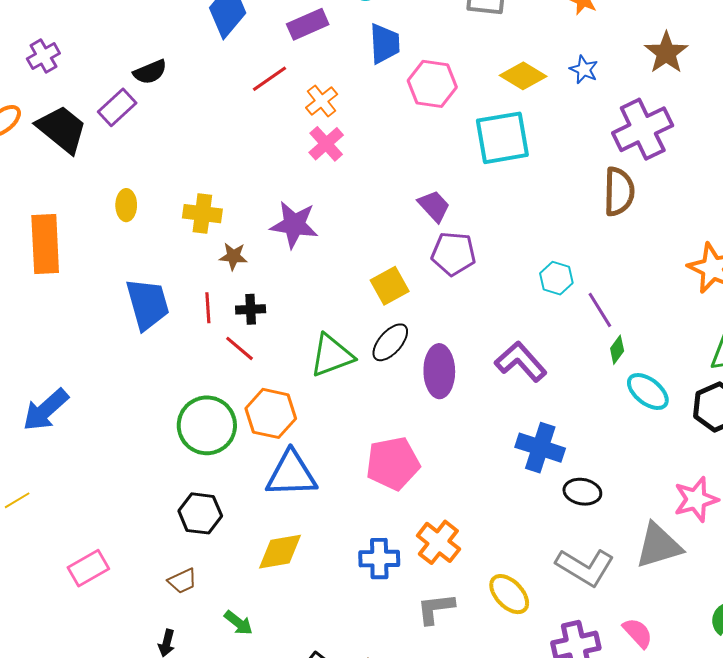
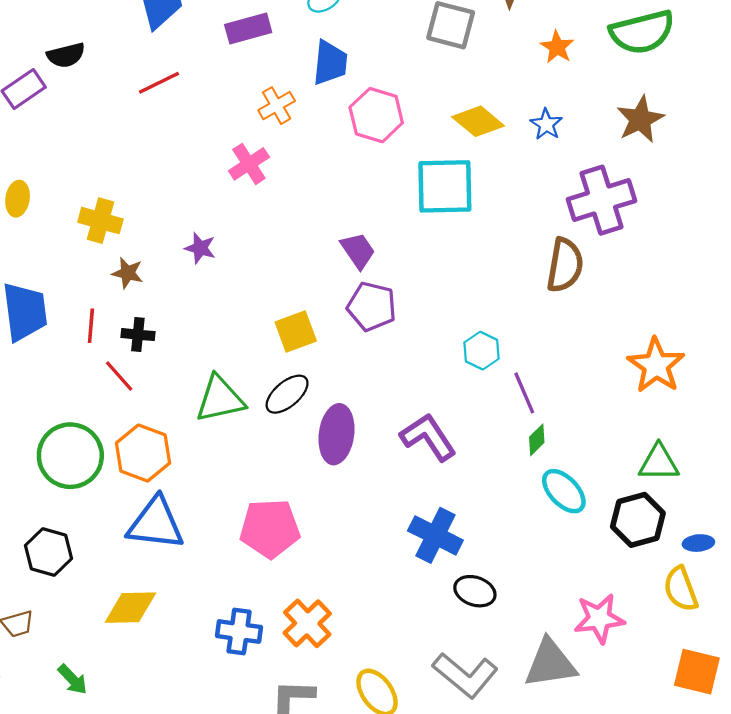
red line: (270, 79) -> (159, 83), moved
orange cross: (322, 101) -> (277, 106), moved
purple star: (294, 225) -> (200, 248), size x0.6

